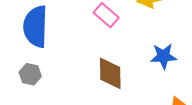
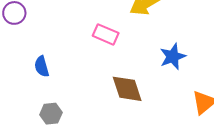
blue semicircle: (36, 27) -> (42, 66), size x0.5

